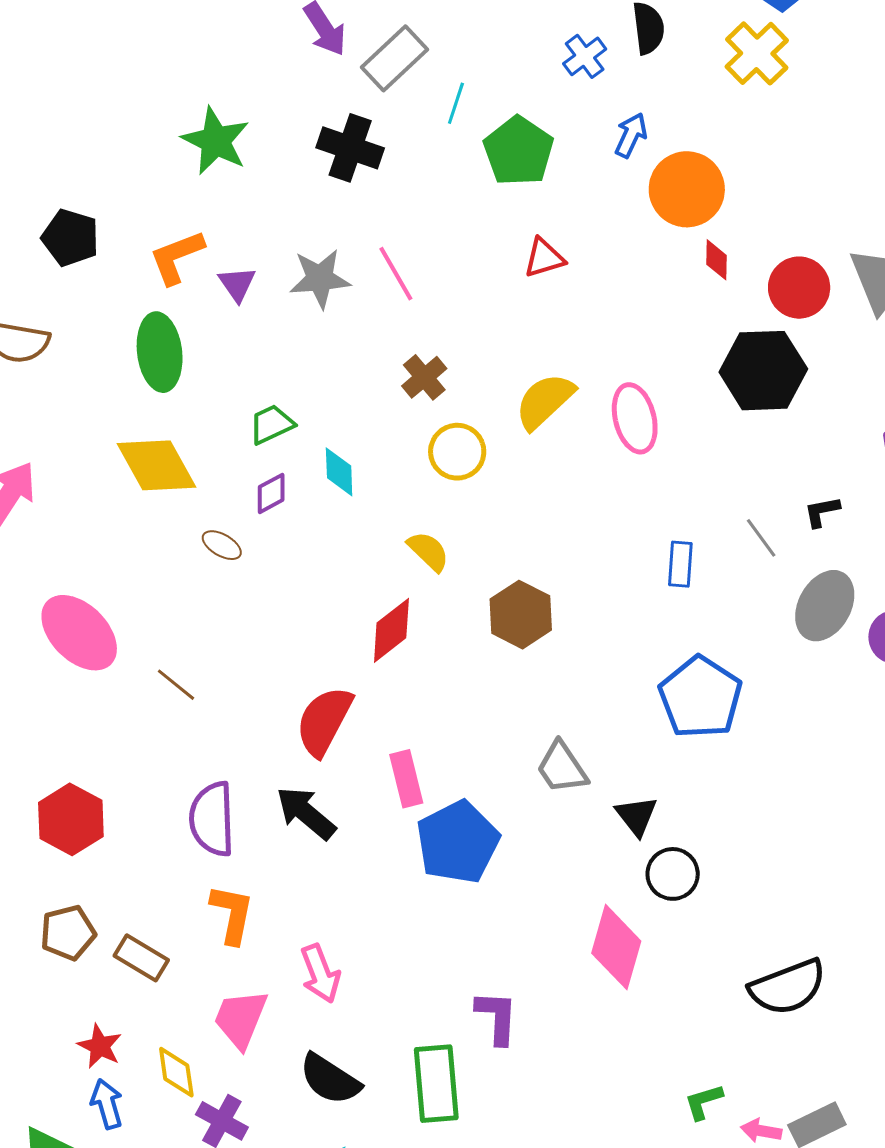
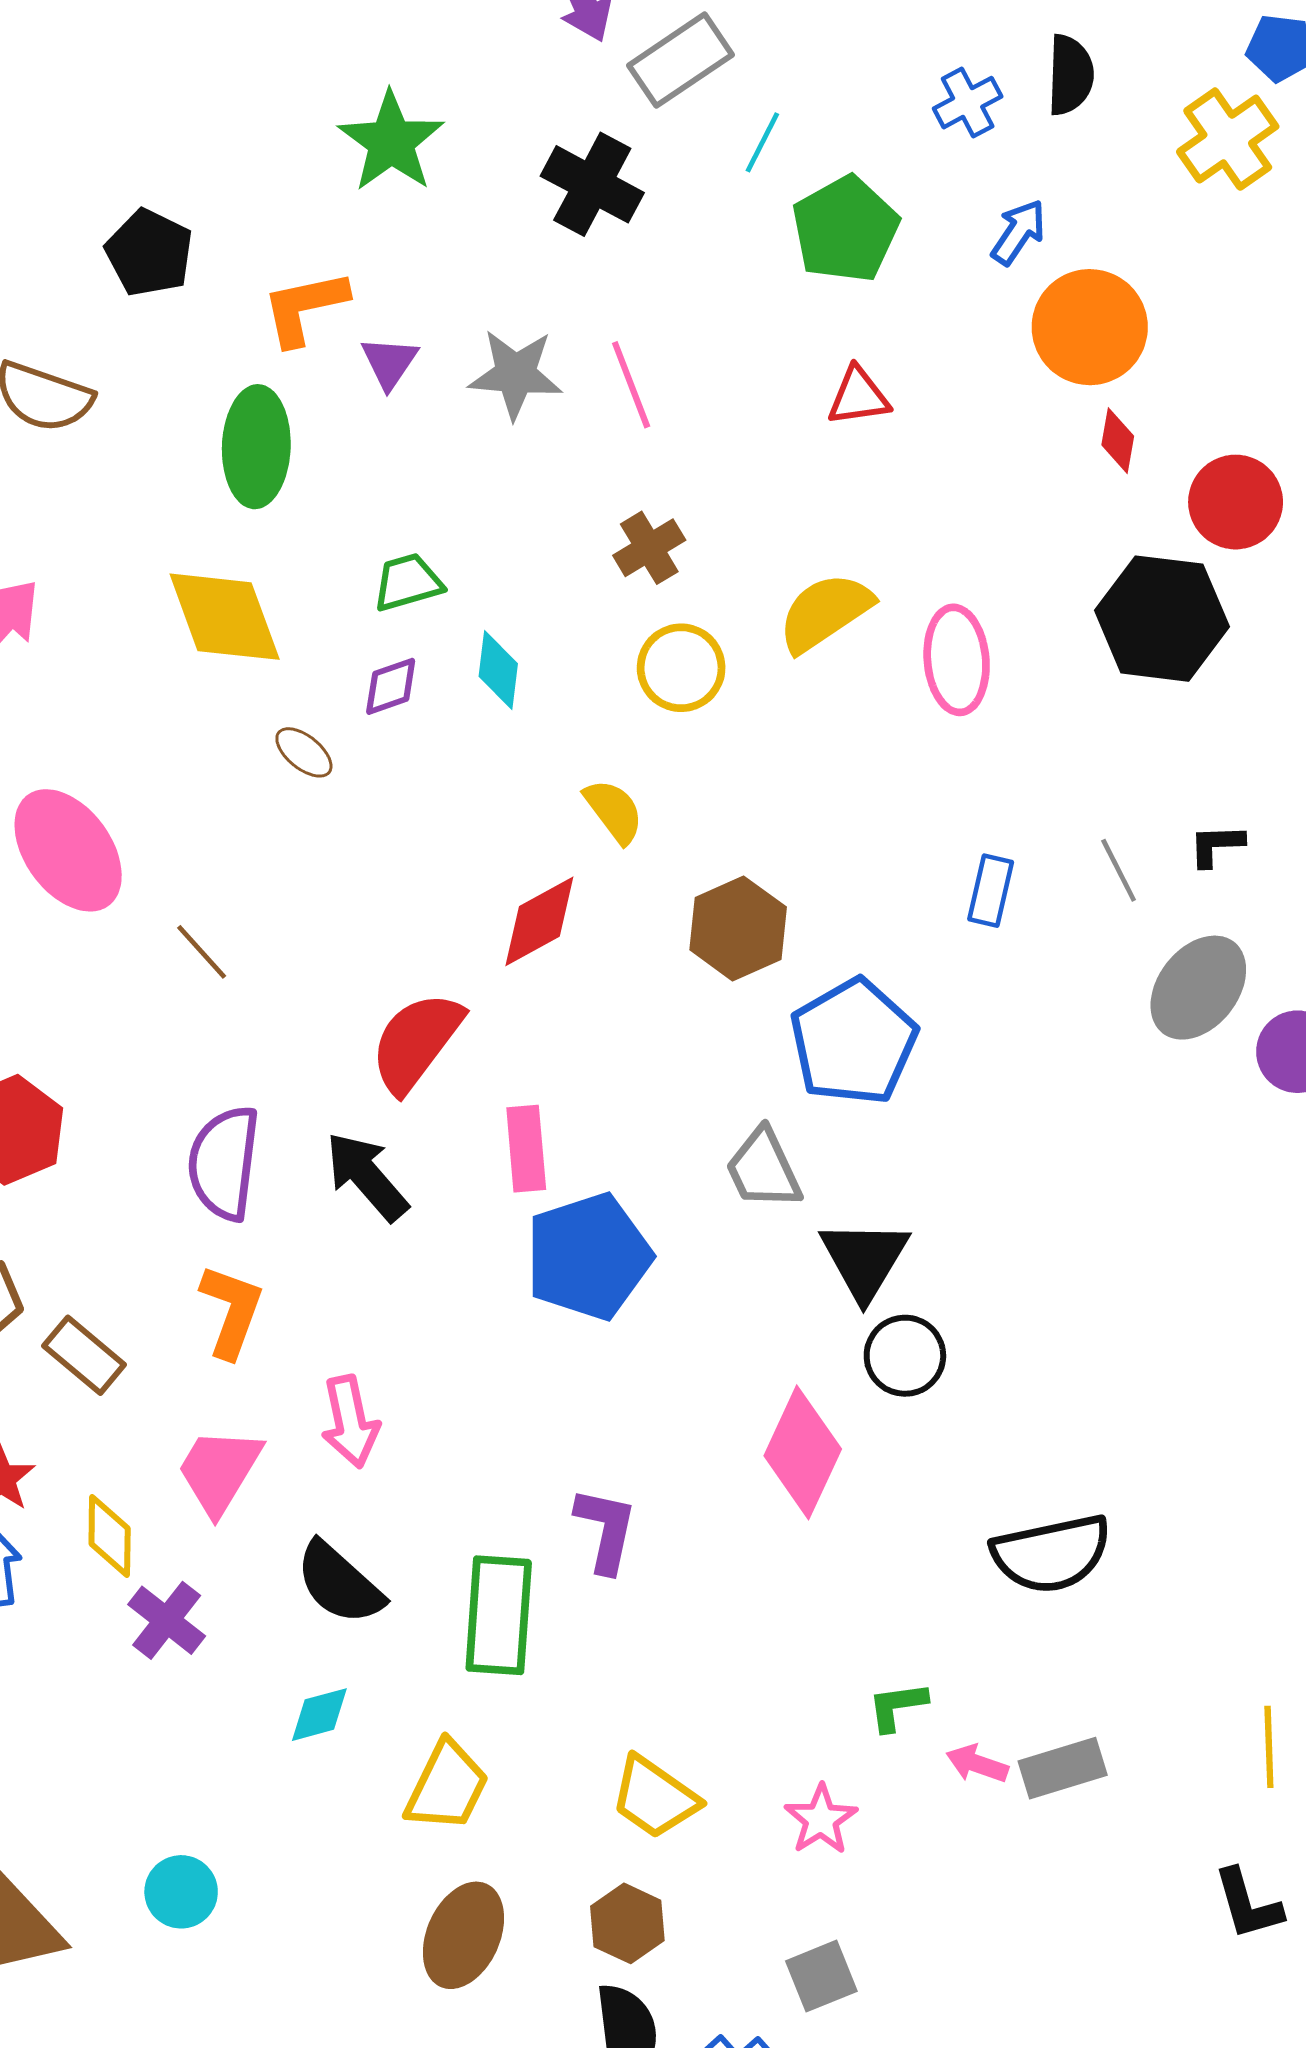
blue pentagon: (700, 697) -> (854, 1042), moved
black triangle: (636, 816) -> (864, 1259), size x1.4

